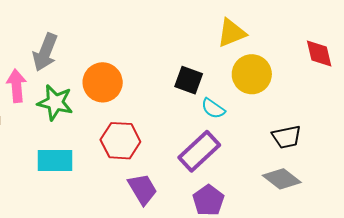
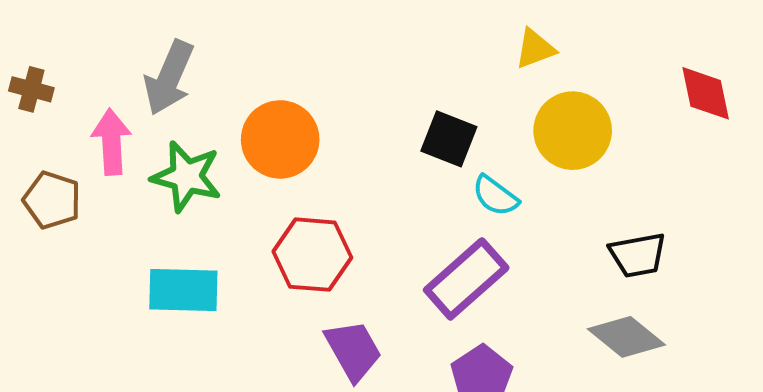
yellow triangle: (232, 33) -> (535, 49), size x0.7

